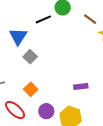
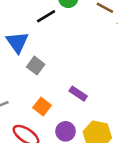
purple rectangle: (81, 87) -> (78, 94), moved, turned 48

